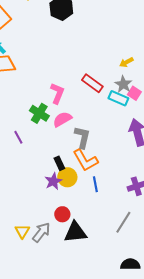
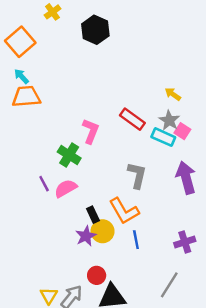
yellow arrow: (126, 62) -> (173, 94), turned 64
pink semicircle: (62, 119) -> (66, 188), moved
gray L-shape: (82, 137) -> (137, 175), moved

